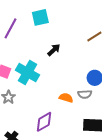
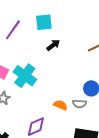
black arrow: (54, 50) -> (53, 45), moved

